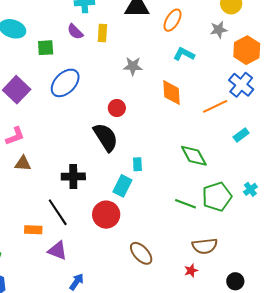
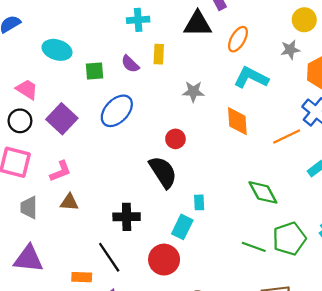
purple semicircle: (75, 32) -> (130, 64), moved
cyan L-shape: (184, 54) -> (251, 78), size x1.4

